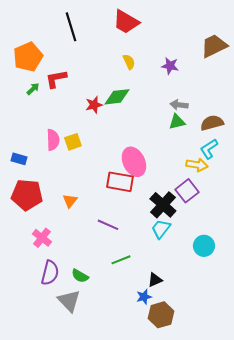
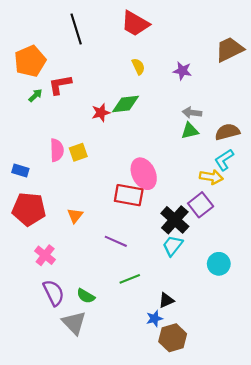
purple semicircle: (50, 273) -> (54, 293), turned -40

